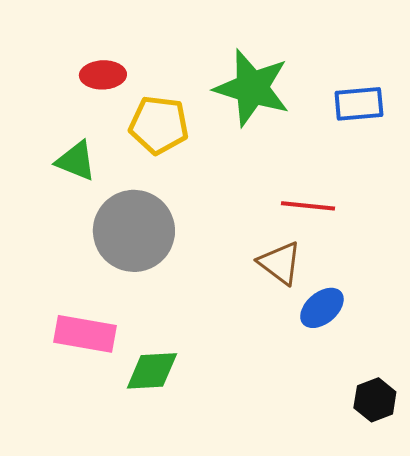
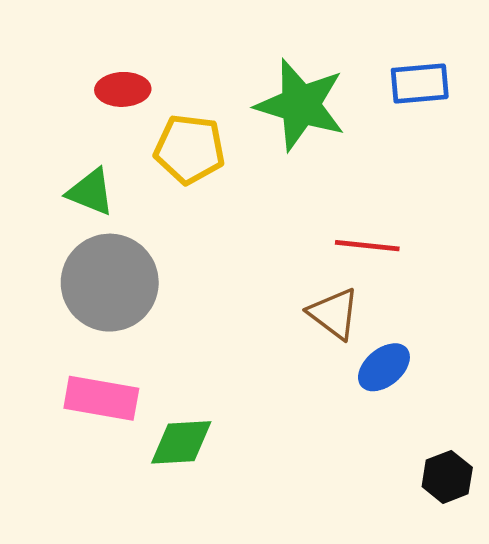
blue rectangle: (359, 104) -> (420, 83), moved
gray circle: (134, 231) -> (110, 283), moved

